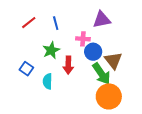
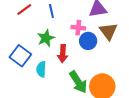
brown triangle: (113, 60) -> (108, 31), moved
blue square: (26, 69) -> (20, 56), size x1.5
green arrow: (101, 74) -> (78, 82), moved

